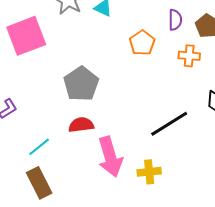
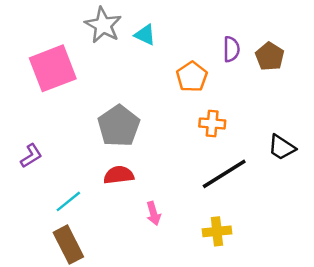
orange cross: (189, 56) -> (212, 123), moved
pink arrow: (110, 157) -> (153, 213), size x0.5
yellow cross: (149, 172) -> (217, 231), moved

